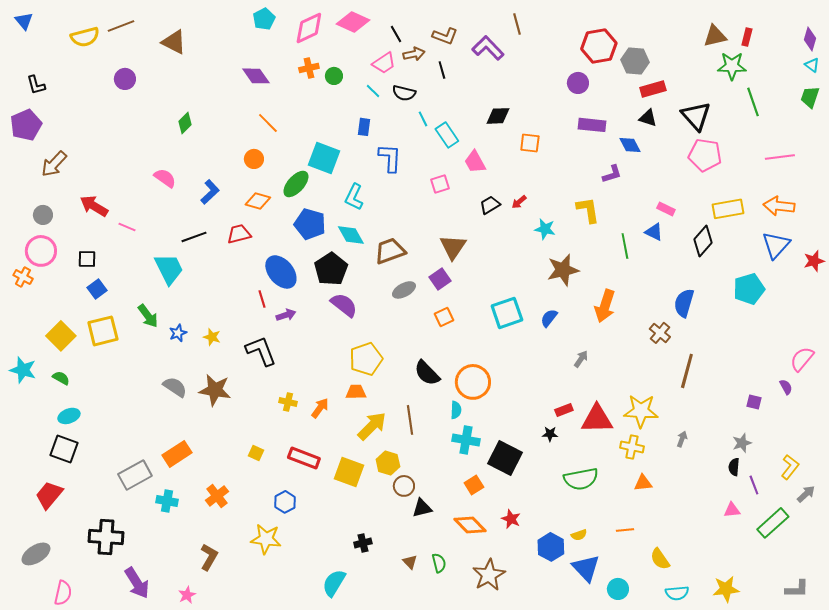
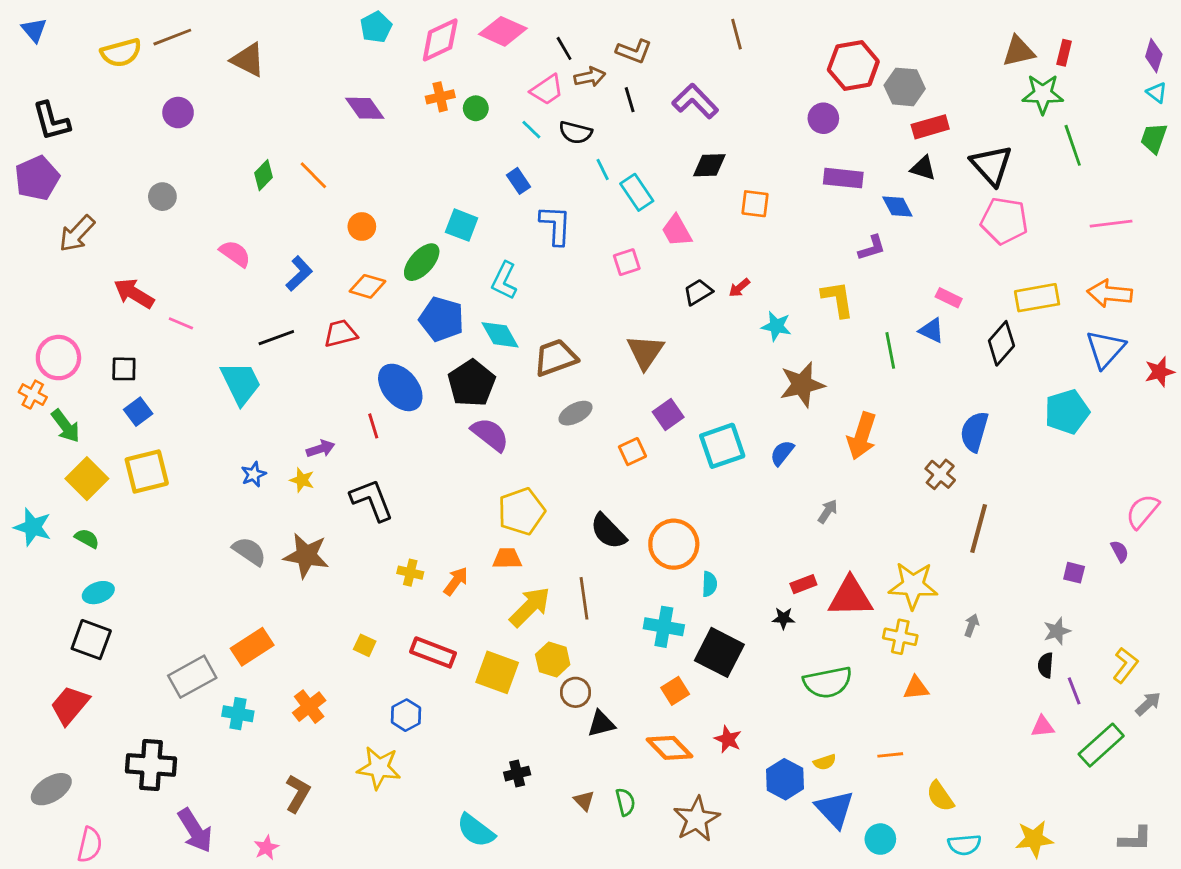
purple L-shape: (488, 48) -> (695, 101), moved
black L-shape: (36, 85) -> (51, 121), size x1.4
orange line: (268, 123) -> (313, 175), moved
blue rectangle: (364, 127) -> (519, 181), turned -42
cyan square: (324, 158) -> (462, 225), size x0.7
gray circle: (43, 215) -> (162, 197), moved
purple square: (440, 279) -> (668, 415), moved
purple arrow: (286, 315) -> (321, 449), moved
green arrow: (148, 316) -> (66, 426), moved
cyan semicircle: (456, 410) -> (709, 584), moved
cyan semicircle: (334, 583) -> (476, 830), turned -84

